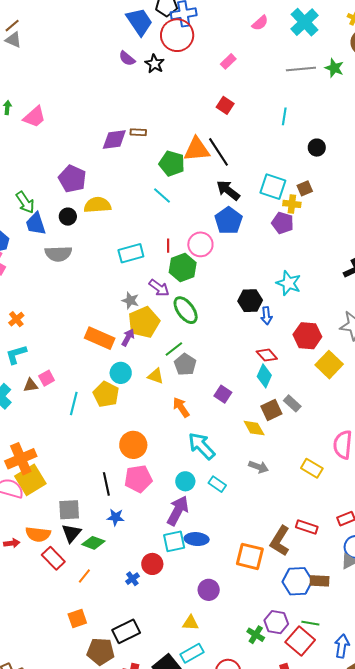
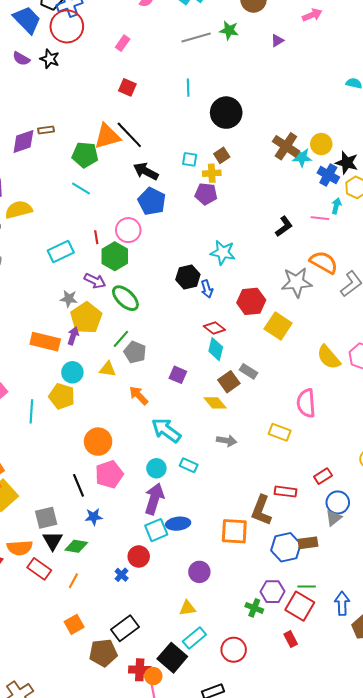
black circle: (317, 148) -> (226, 113), size x1.8
cyan square: (273, 187) -> (190, 159), size x0.6

